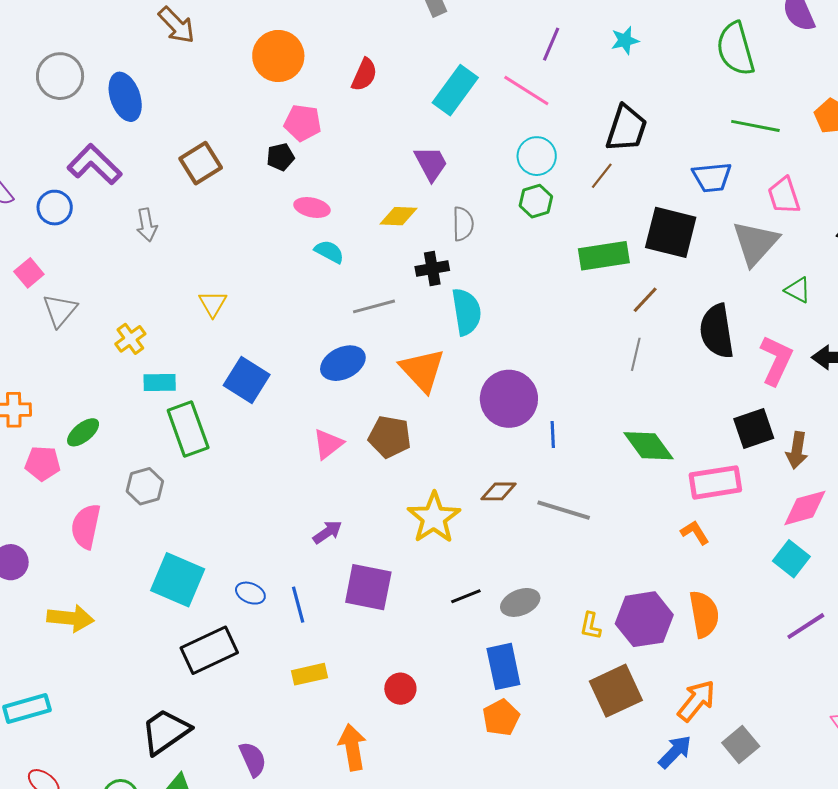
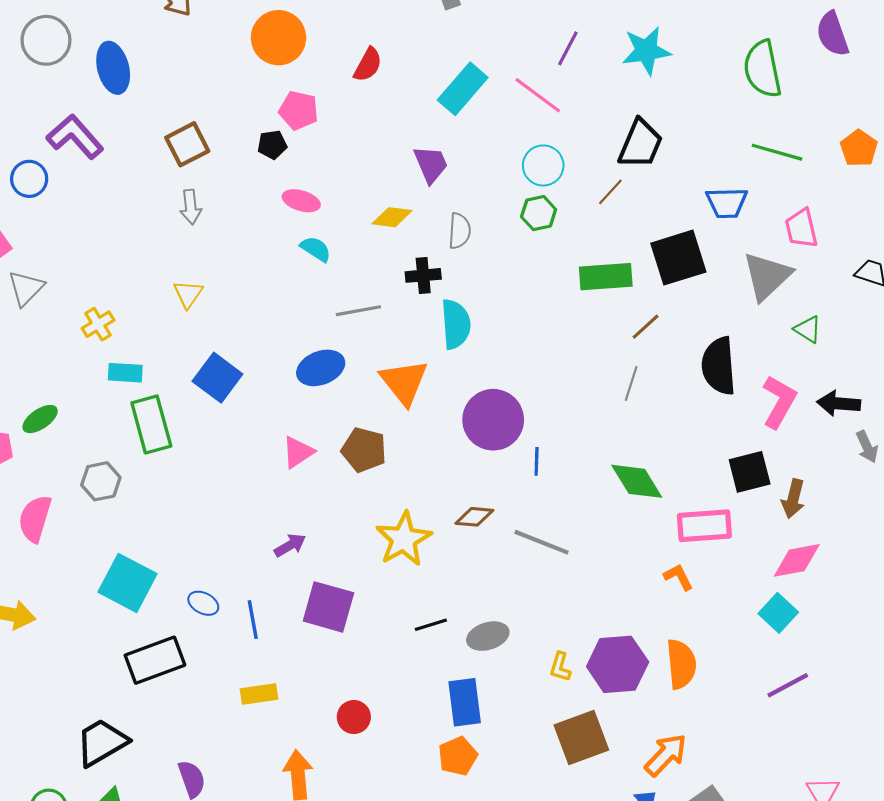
cyan star: (625, 40) -> (646, 51), size x1.6
gray arrow: (147, 225) -> (191, 207), moved
black square: (671, 232) -> (678, 258), turned -36

